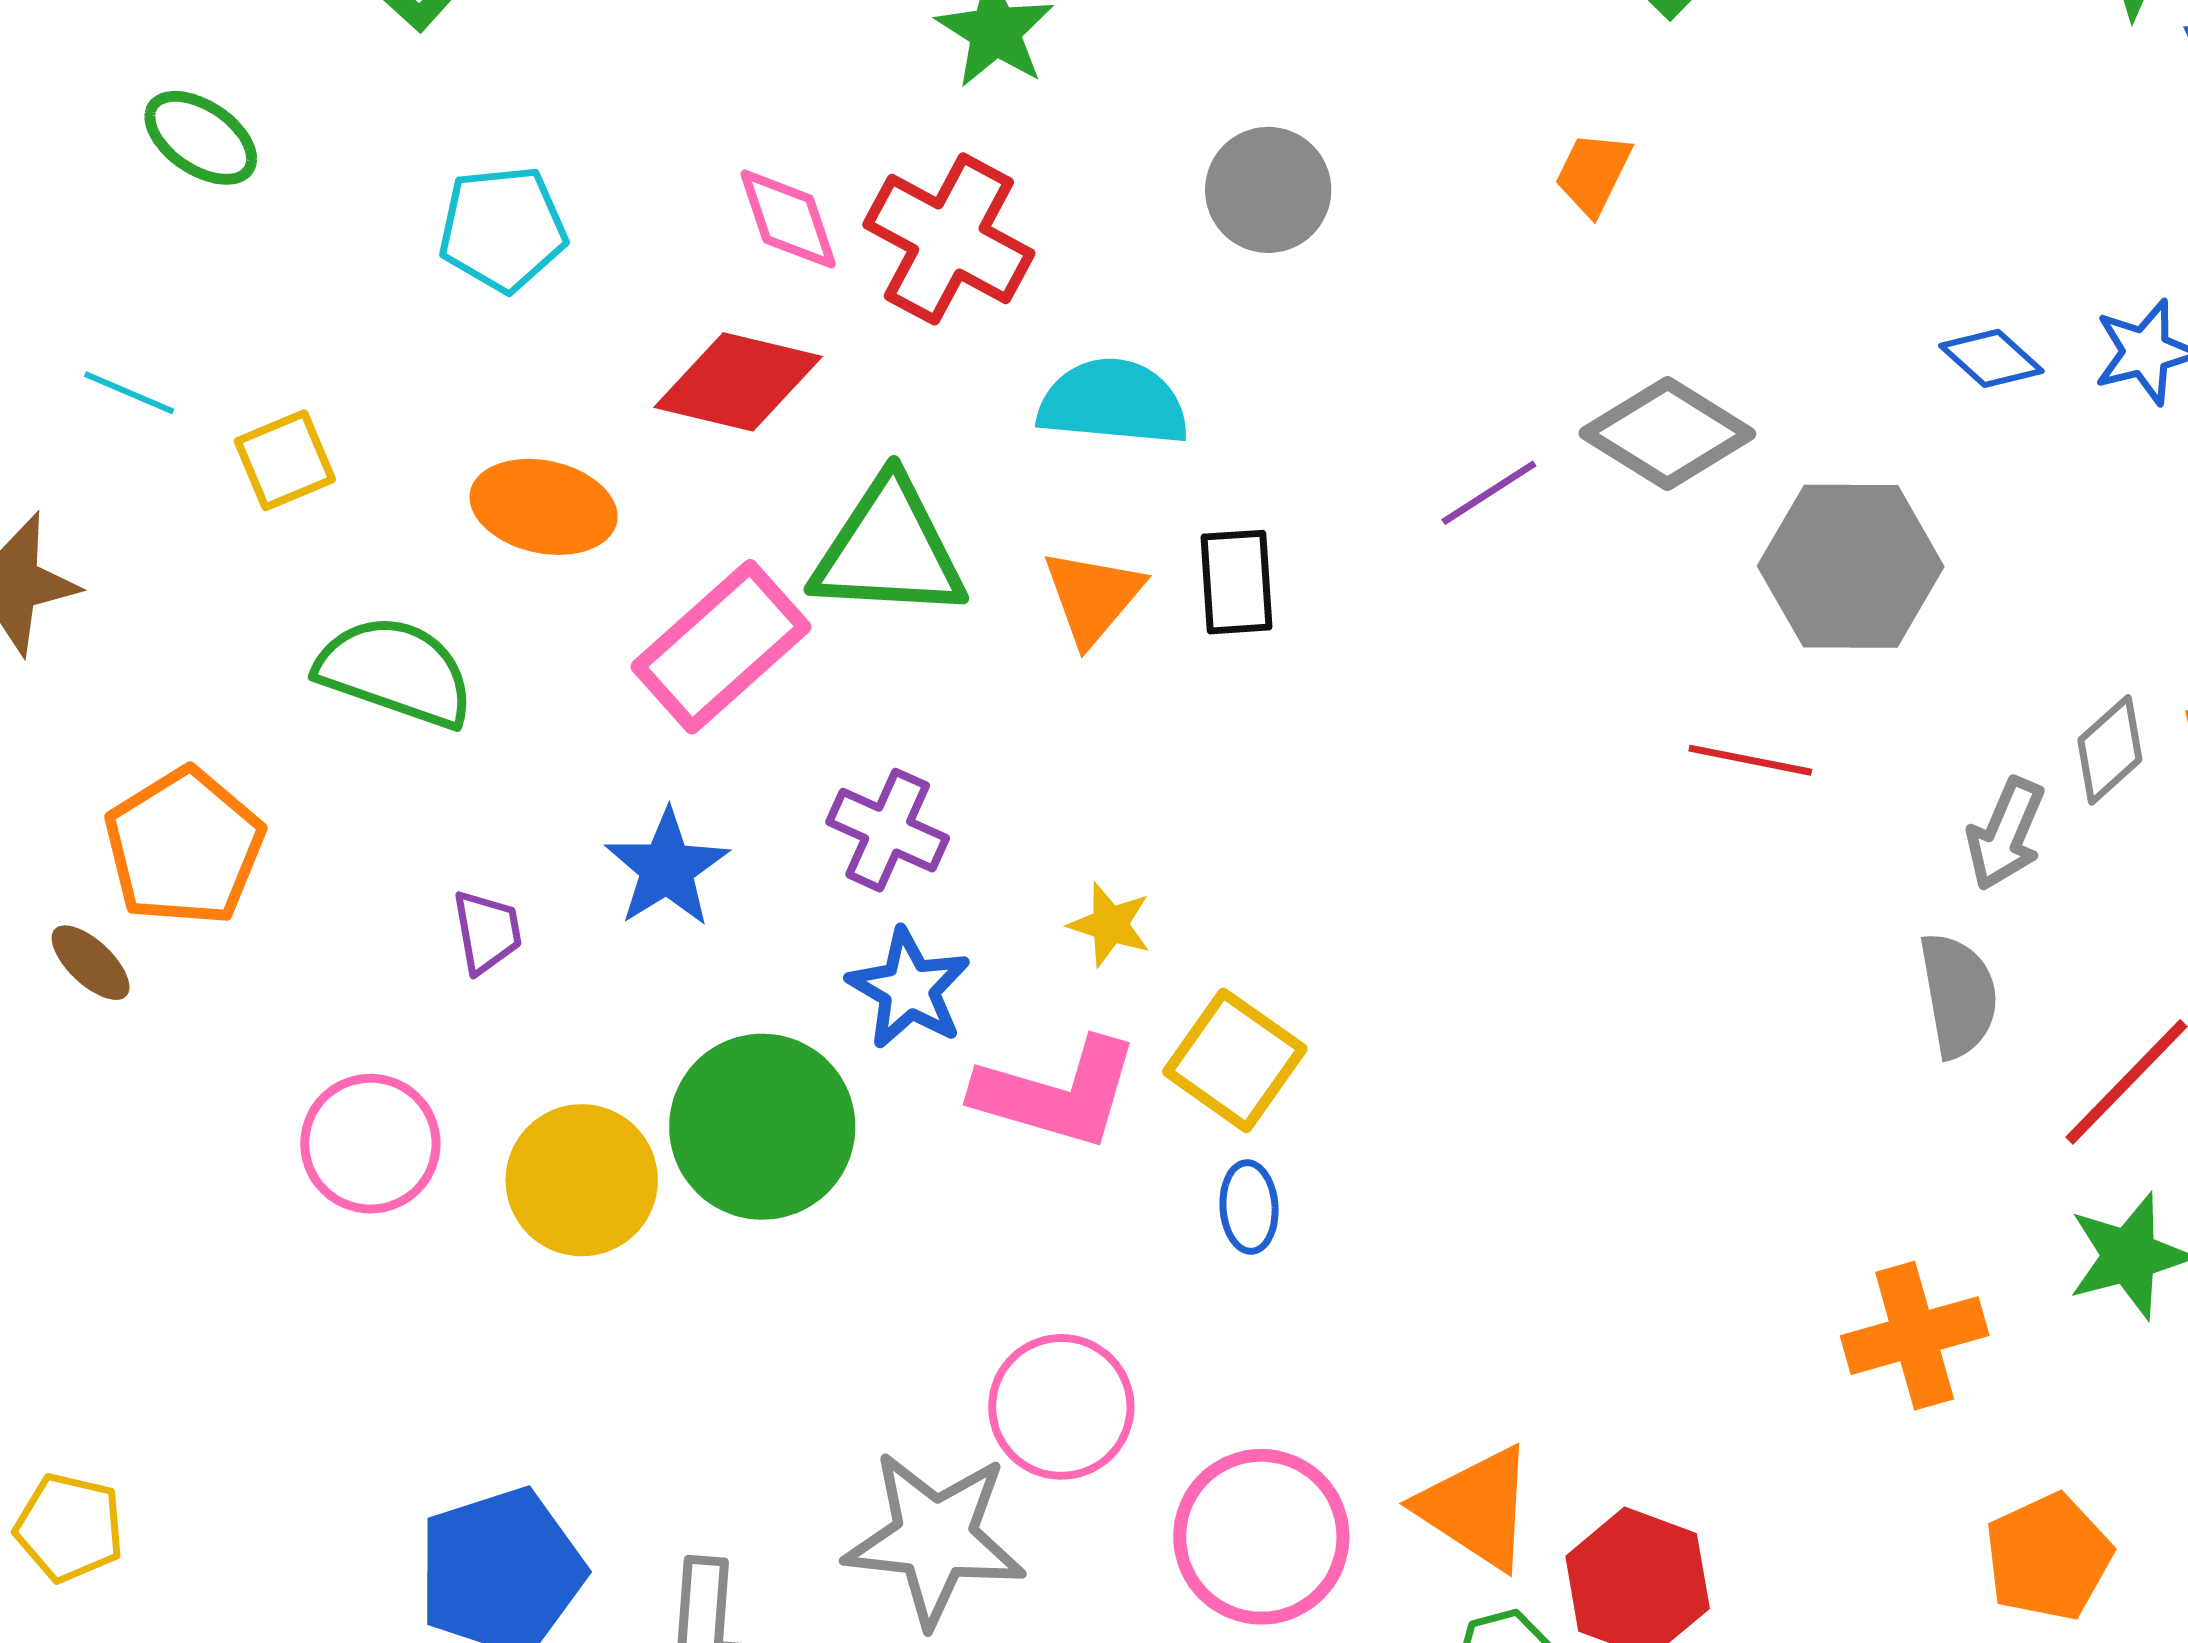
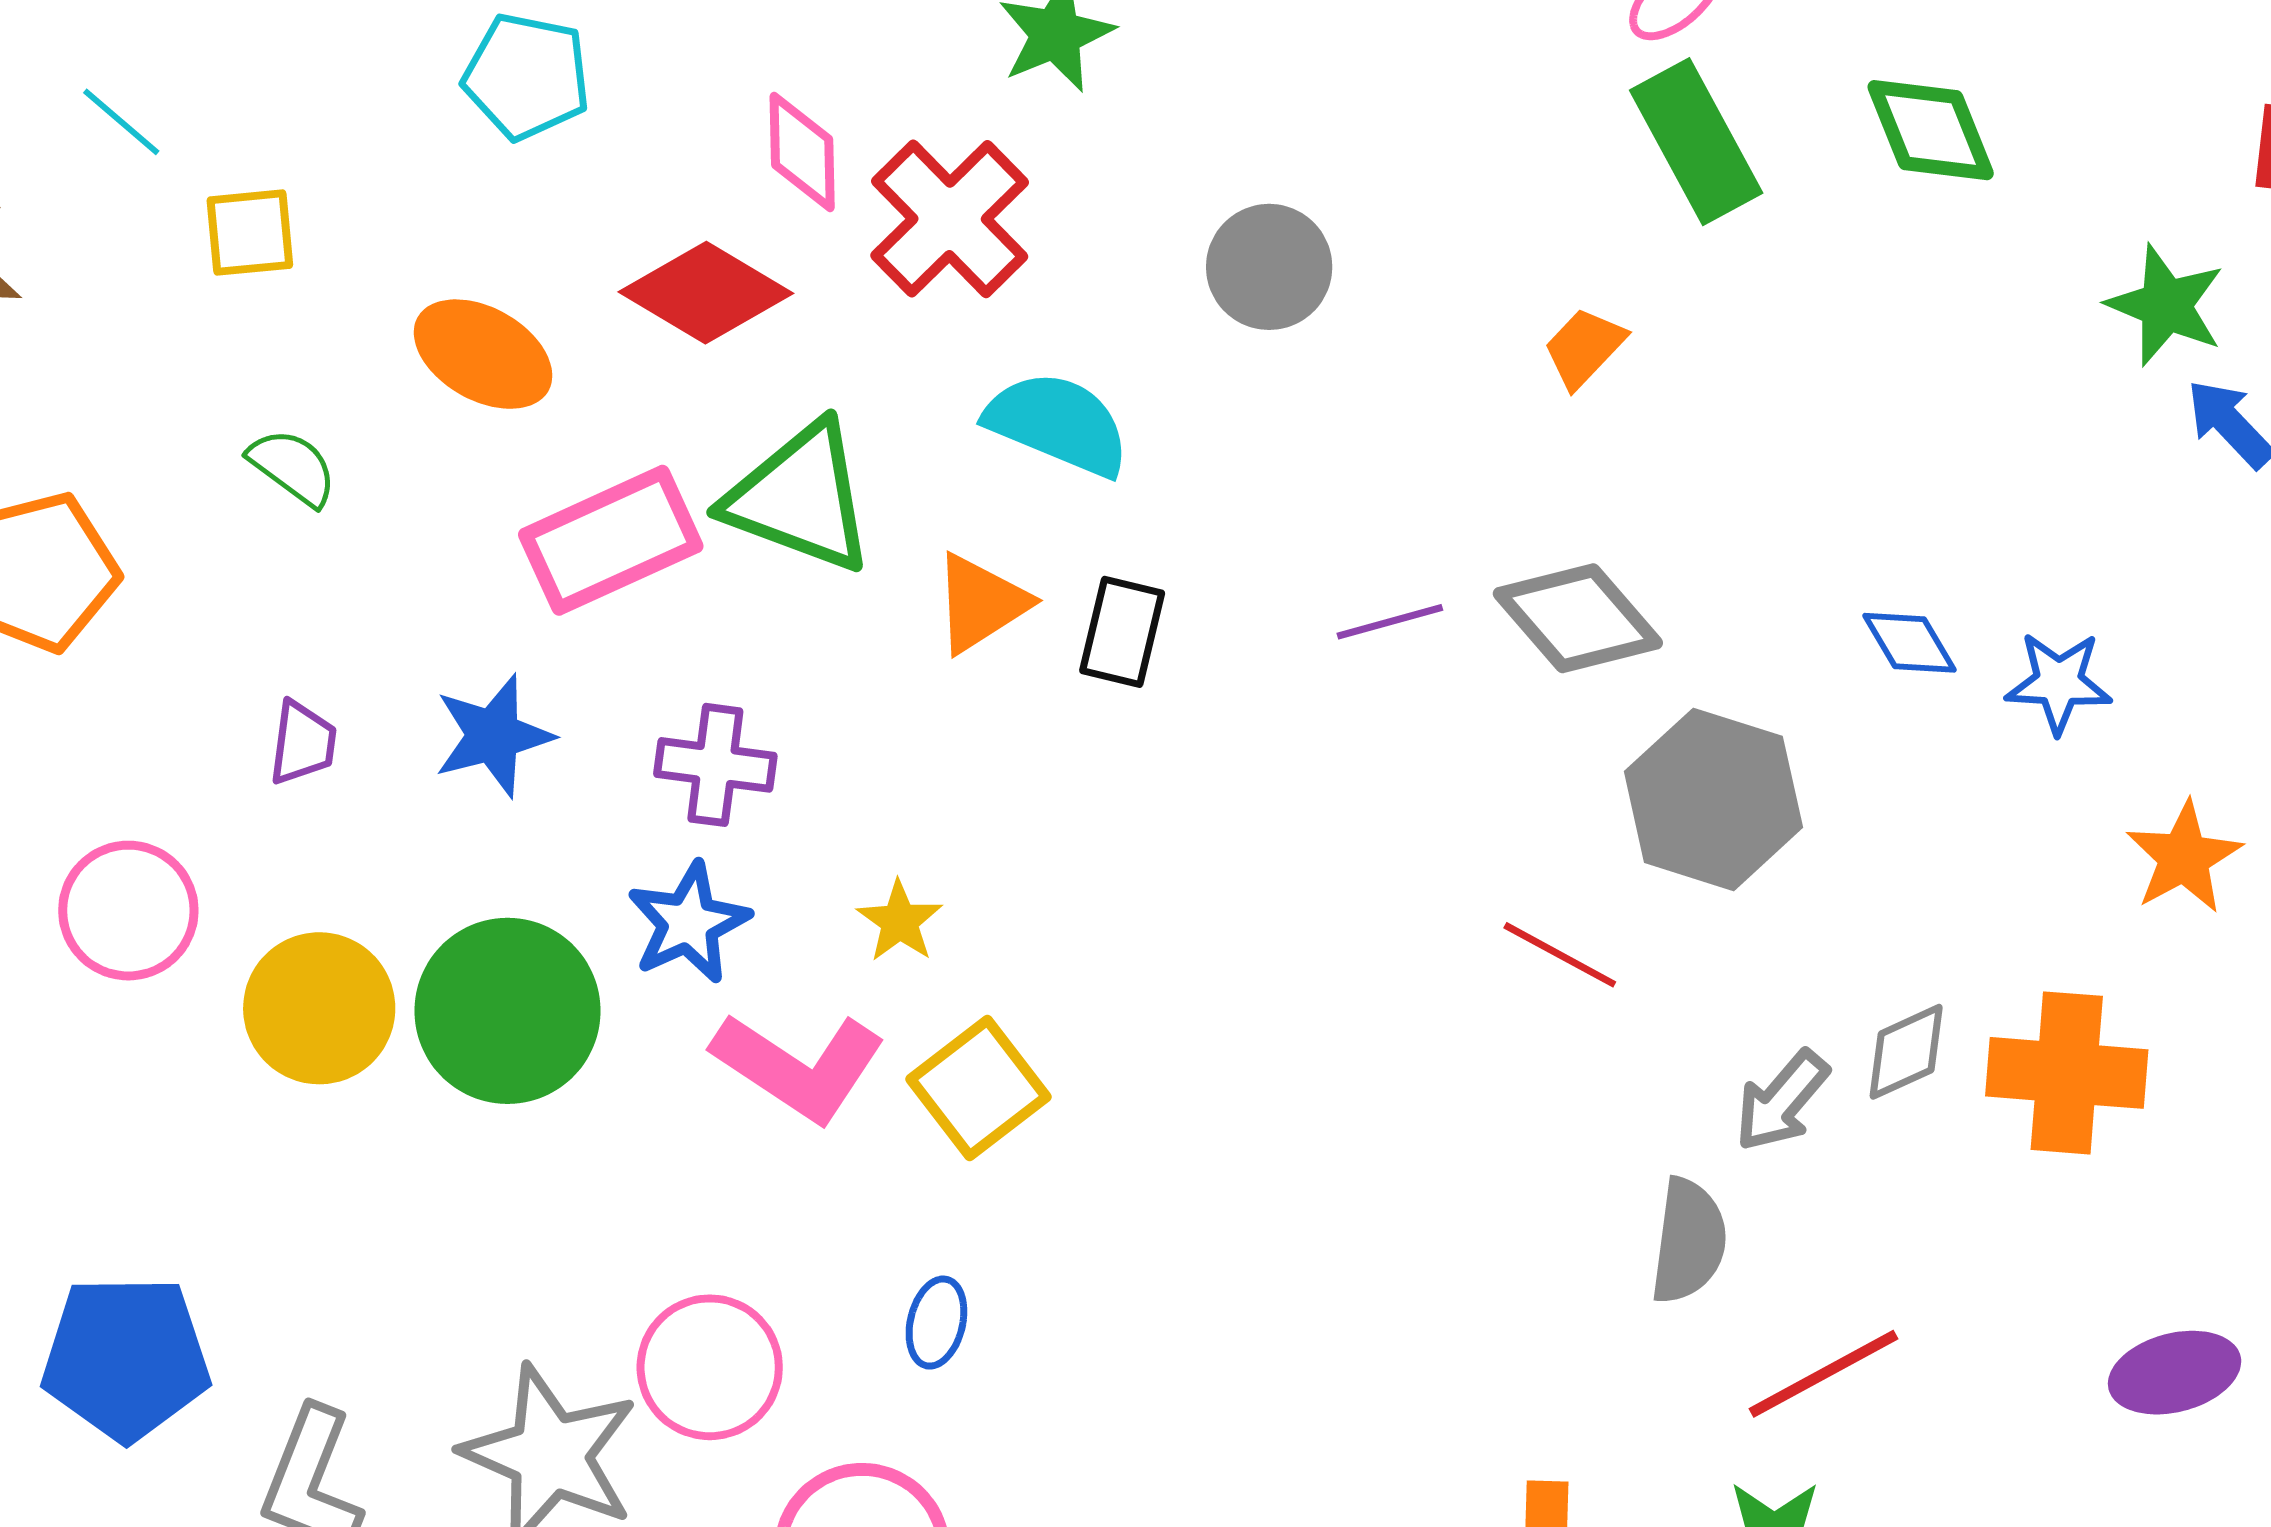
green semicircle: (395, 671) -> (293, 467), size x0.6
purple cross: (888, 830) -> (715, 765), turned -34
blue ellipse: (1249, 1207) -> (936, 1323), moved

